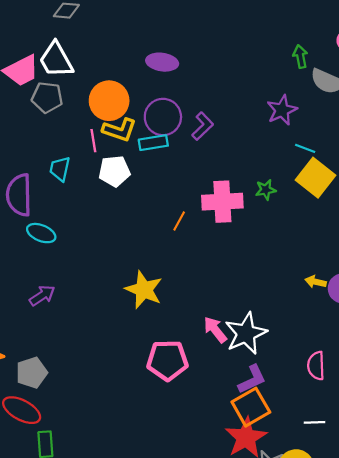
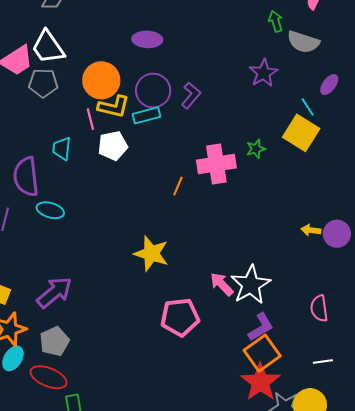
cyan line: (305, 148) -> (308, 107), moved, turned 42
purple arrow: (42, 296) -> (54, 292), moved, size x1.5

